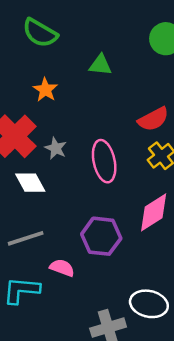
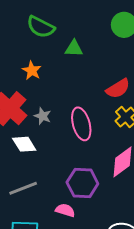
green semicircle: (40, 33) -> (41, 27), moved
pink semicircle: (62, 268) -> (65, 210), moved

